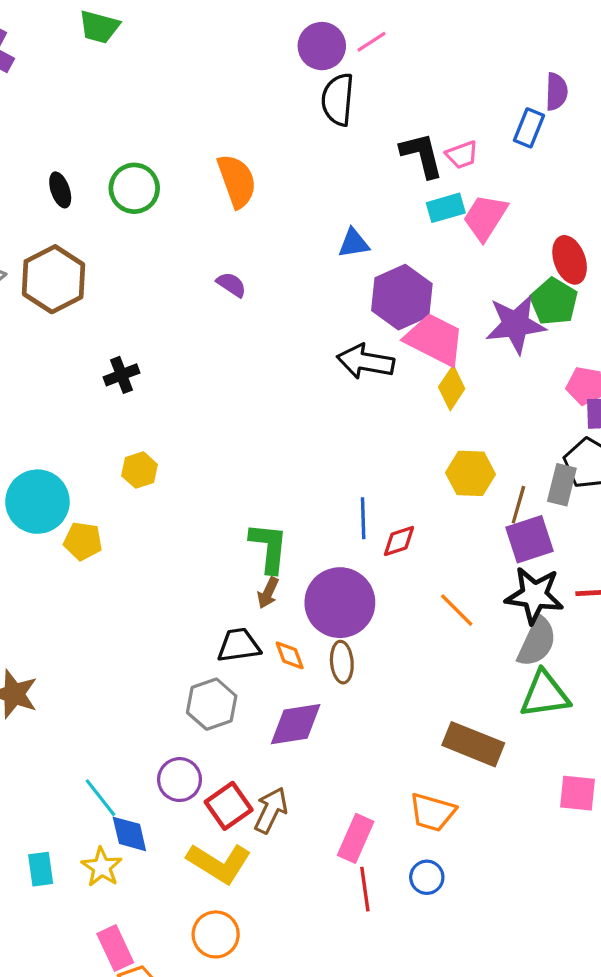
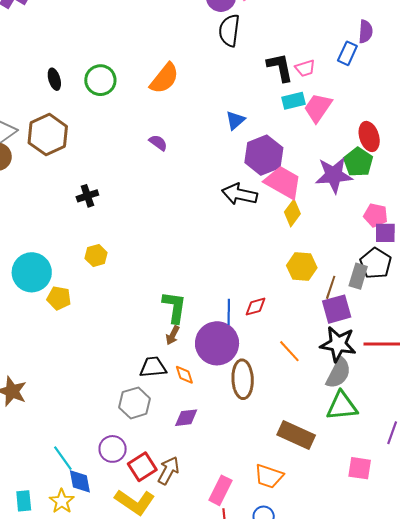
orange semicircle: (237, 181) -> (164, 78), turned 56
blue triangle: (354, 243) -> (235, 120), turned -35
blue line: (363, 518) -> (229, 312), moved
brown ellipse: (342, 662) -> (243, 379), moved, size x1.5
purple diamond: (296, 724) -> (186, 418), size x0.7

